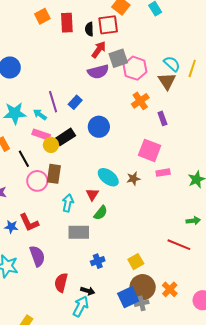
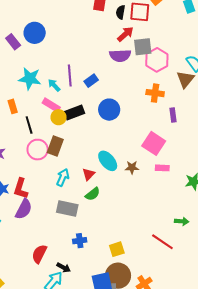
orange cross: (140, 101) -> (155, 93), turned 30
red L-shape: (29, 223) -> (21, 188), turned 30
purple semicircle: (37, 256) -> (24, 209), moved, turned 35

